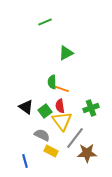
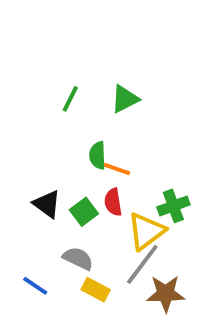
green line: (45, 22) -> (70, 99), moved, turned -40
yellow triangle: (62, 121) -> (146, 231), moved, turned 30
blue line: (25, 161) -> (35, 286), moved, turned -40

